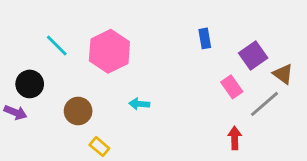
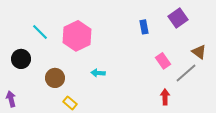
purple square: (253, 56) -> (178, 18), moved
purple arrow: (15, 112) -> (11, 99), moved, turned -126

